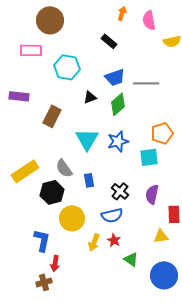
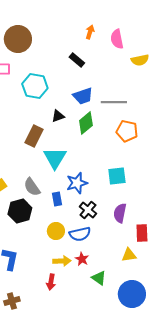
brown rectangle: (52, 116) -> (34, 136), moved
orange pentagon: (162, 133) -> (127, 131), moved, turned 30
blue star: (118, 141) -> (77, 183), moved
yellow circle: (72, 218) -> (56, 231), moved, size x0.7
yellow arrow: (94, 242) -> (62, 261), turned -114
red arrow: (55, 263) -> (51, 282), moved

